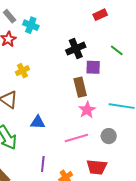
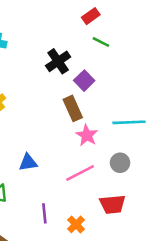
red rectangle: (100, 15) -> (91, 16), moved
green line: (117, 50) -> (101, 42), moved
purple square: (93, 67) -> (84, 81), turned -35

